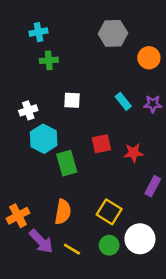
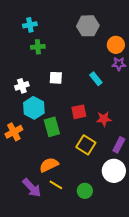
purple star: (153, 104) -> (119, 64), moved
orange semicircle: (63, 212) -> (49, 165), turned -126
yellow square: (109, 212) -> (86, 145), moved
orange cross: (18, 216) -> (14, 132), moved
white circle: (140, 239) -> (114, 171), moved
yellow line: (72, 249) -> (56, 185), moved

